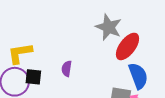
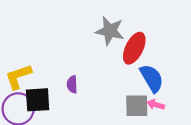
black square: (33, 77) -> (38, 100), size x1.4

